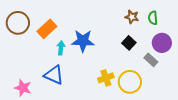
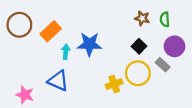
yellow circle: (130, 82) -> (138, 73), moved

